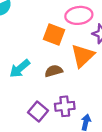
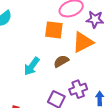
orange triangle: (83, 56) -> (83, 42), turned 30

